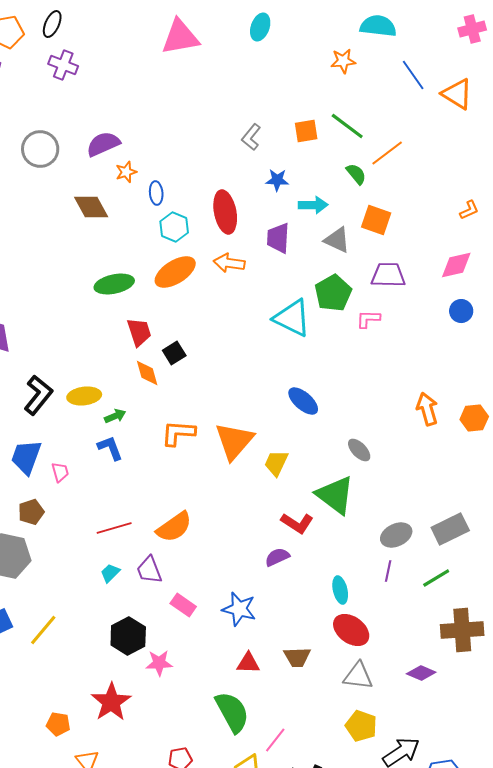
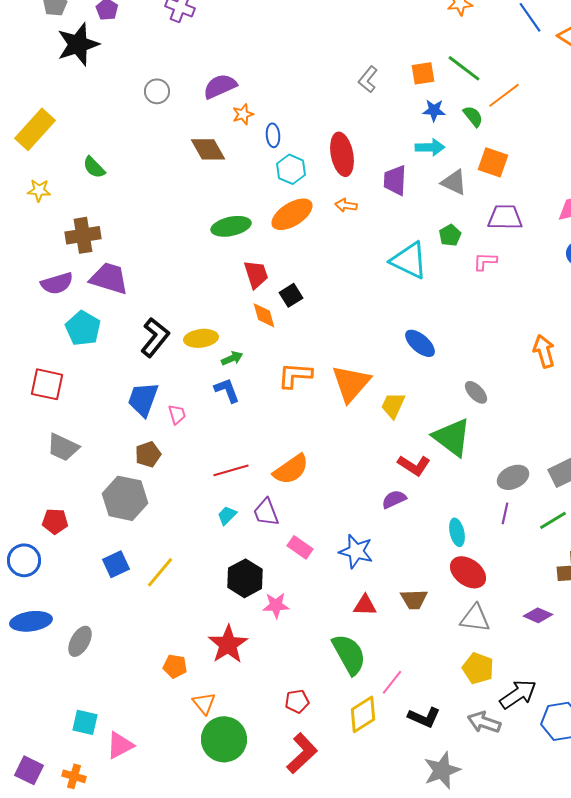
gray circle: (40, 149) -> (157, 91), size x0.7
blue star: (277, 180) -> (434, 110), moved
orange arrow: (229, 263) -> (346, 205), size x0.7
green pentagon: (333, 293) -> (450, 235), size x0.6

